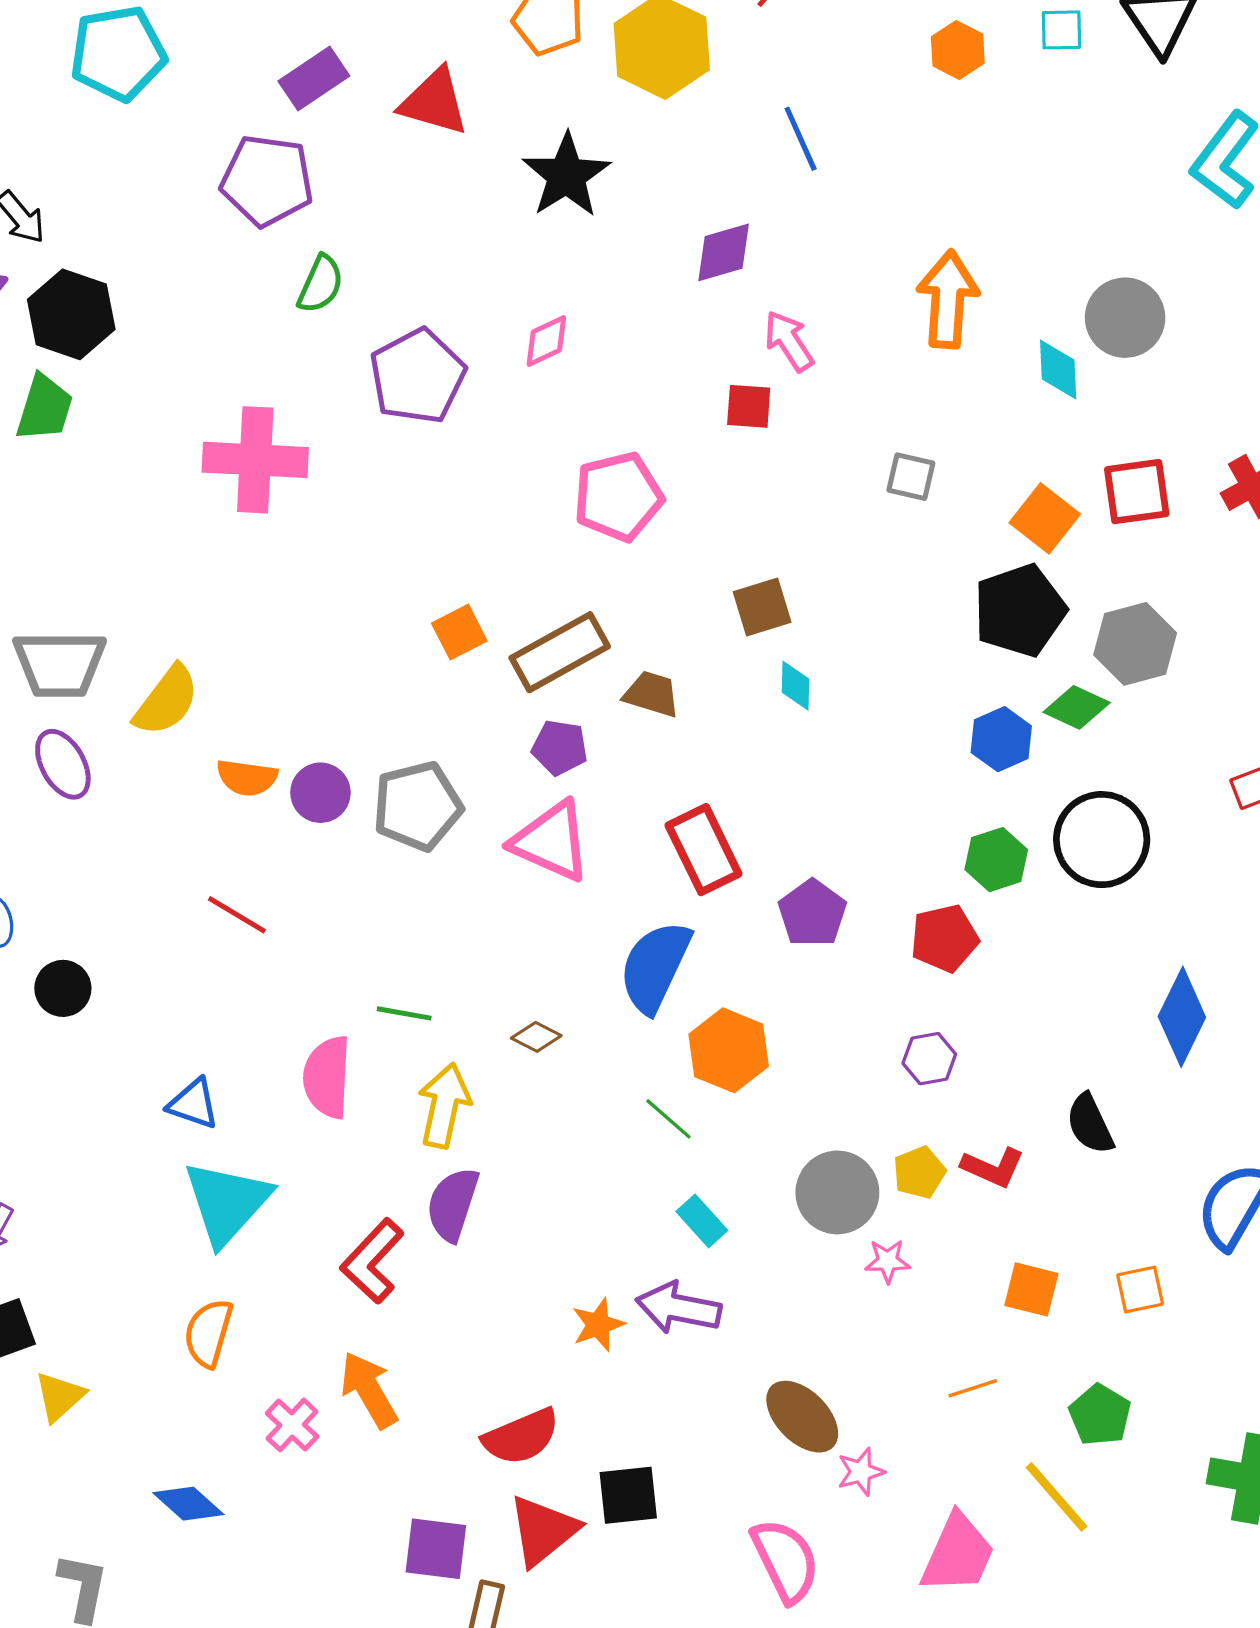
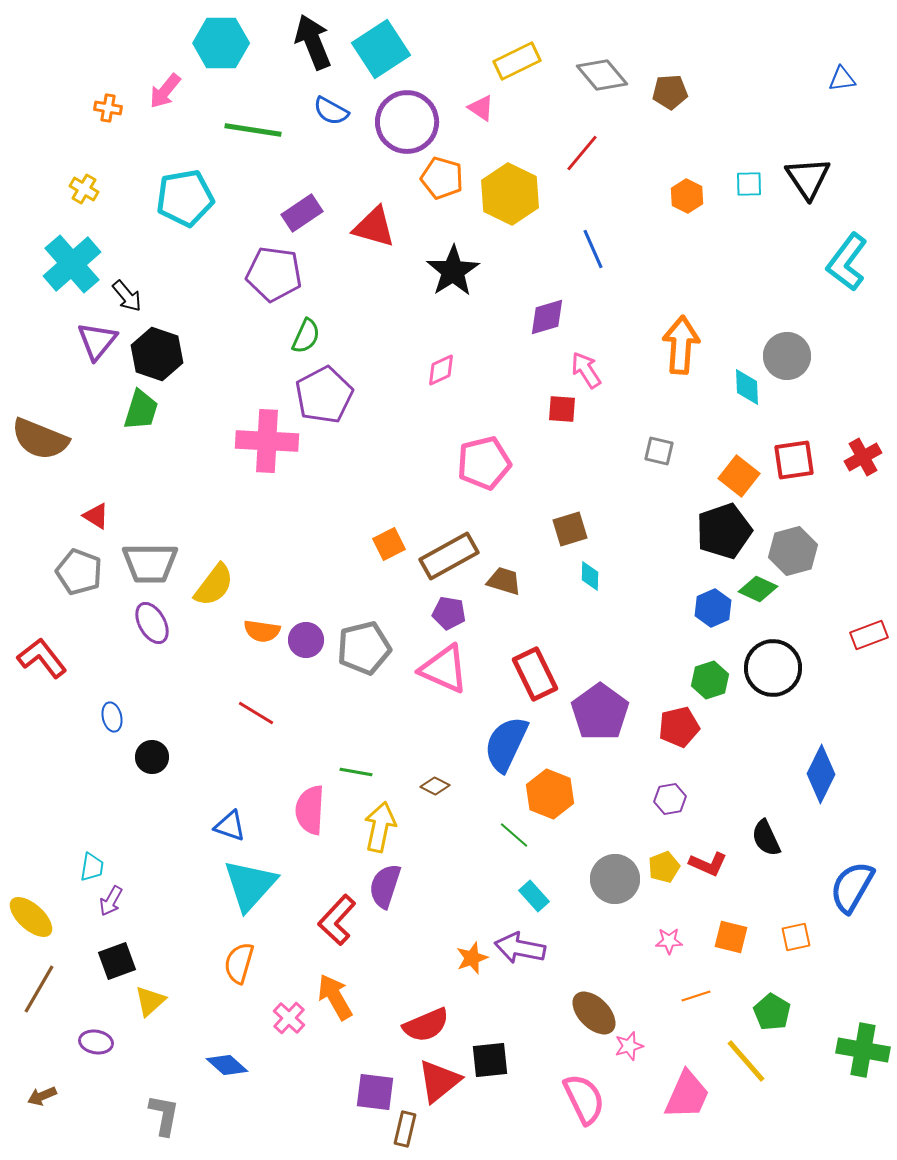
purple pentagon: (418, 376) -> (324, 395), moved
purple pentagon: (812, 913) -> (600, 712), size x1.4
pink star: (888, 1261) -> (669, 941), moved

